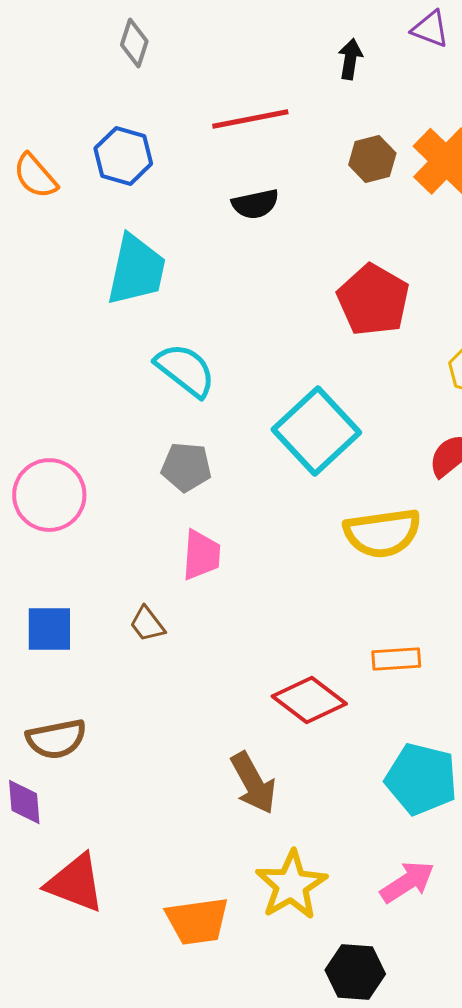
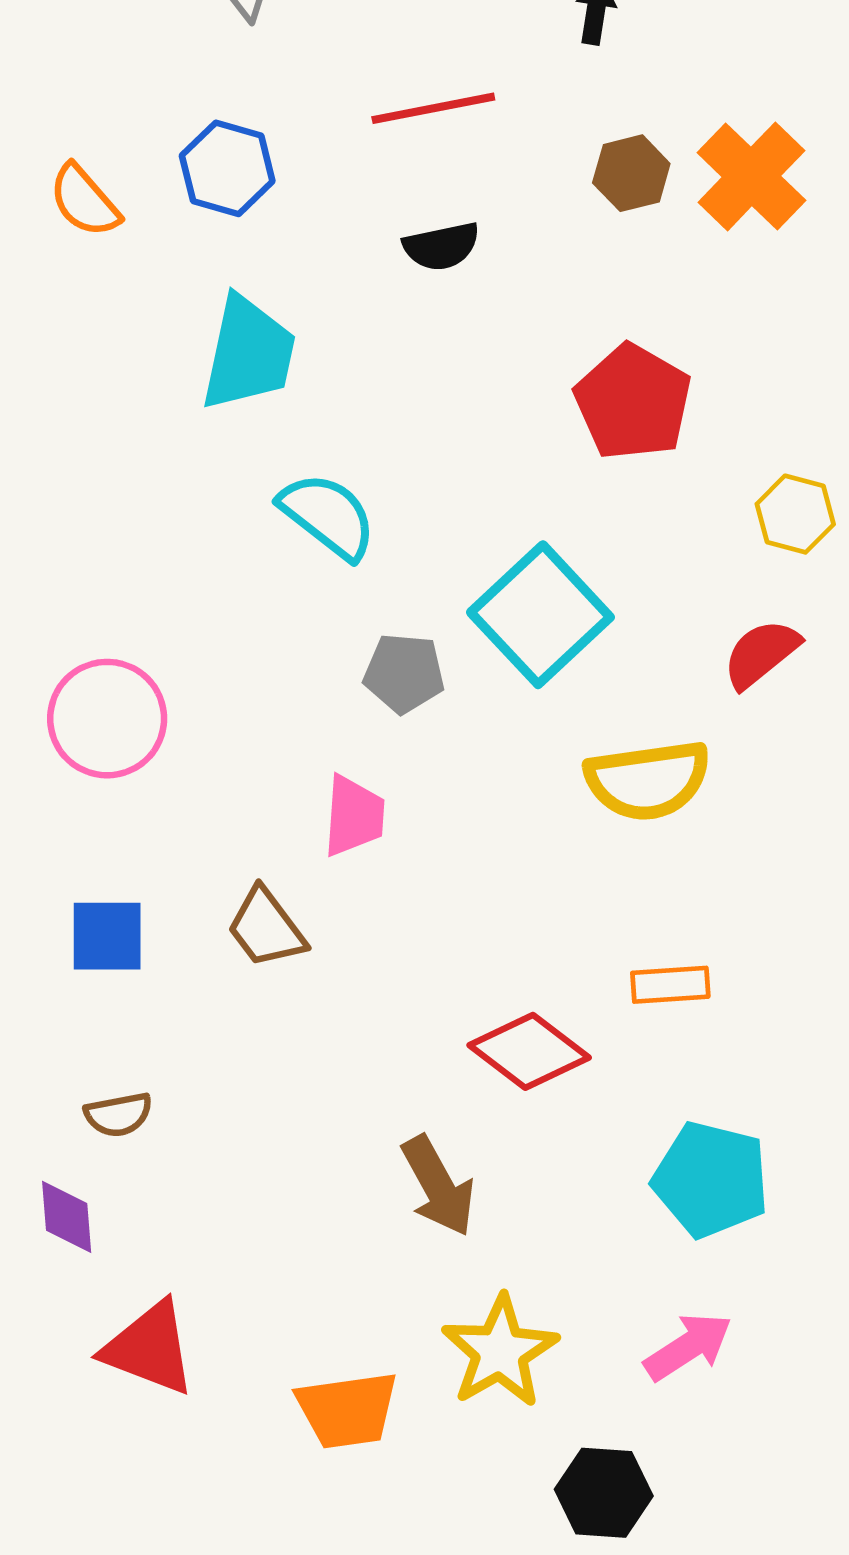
gray pentagon: (186, 467) -> (404, 673), moved
brown trapezoid: (147, 624) -> (266, 928), size x1.4
brown semicircle: (56, 739) -> (118, 1115), size x0.7

